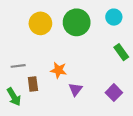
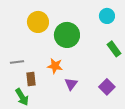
green circle: (77, 22) -> (67, 35), moved
green arrow: (14, 97) -> (22, 97), moved

